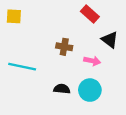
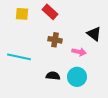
red rectangle: (90, 14) -> (50, 12), moved
yellow square: (14, 16) -> (22, 14), moved

